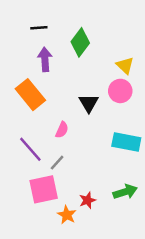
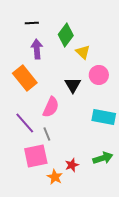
yellow triangle: (125, 65) -> (83, 52), moved
pink semicircle: (62, 130) -> (51, 107), size x1.5
gray line: (57, 163) -> (47, 134), turned -64

